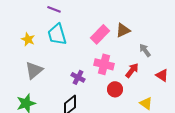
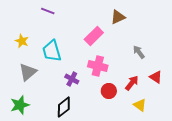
brown triangle: (123, 30) -> (118, 17), moved
cyan trapezoid: (57, 34) -> (52, 51), moved
red arrow: (132, 70) -> (132, 83), moved

